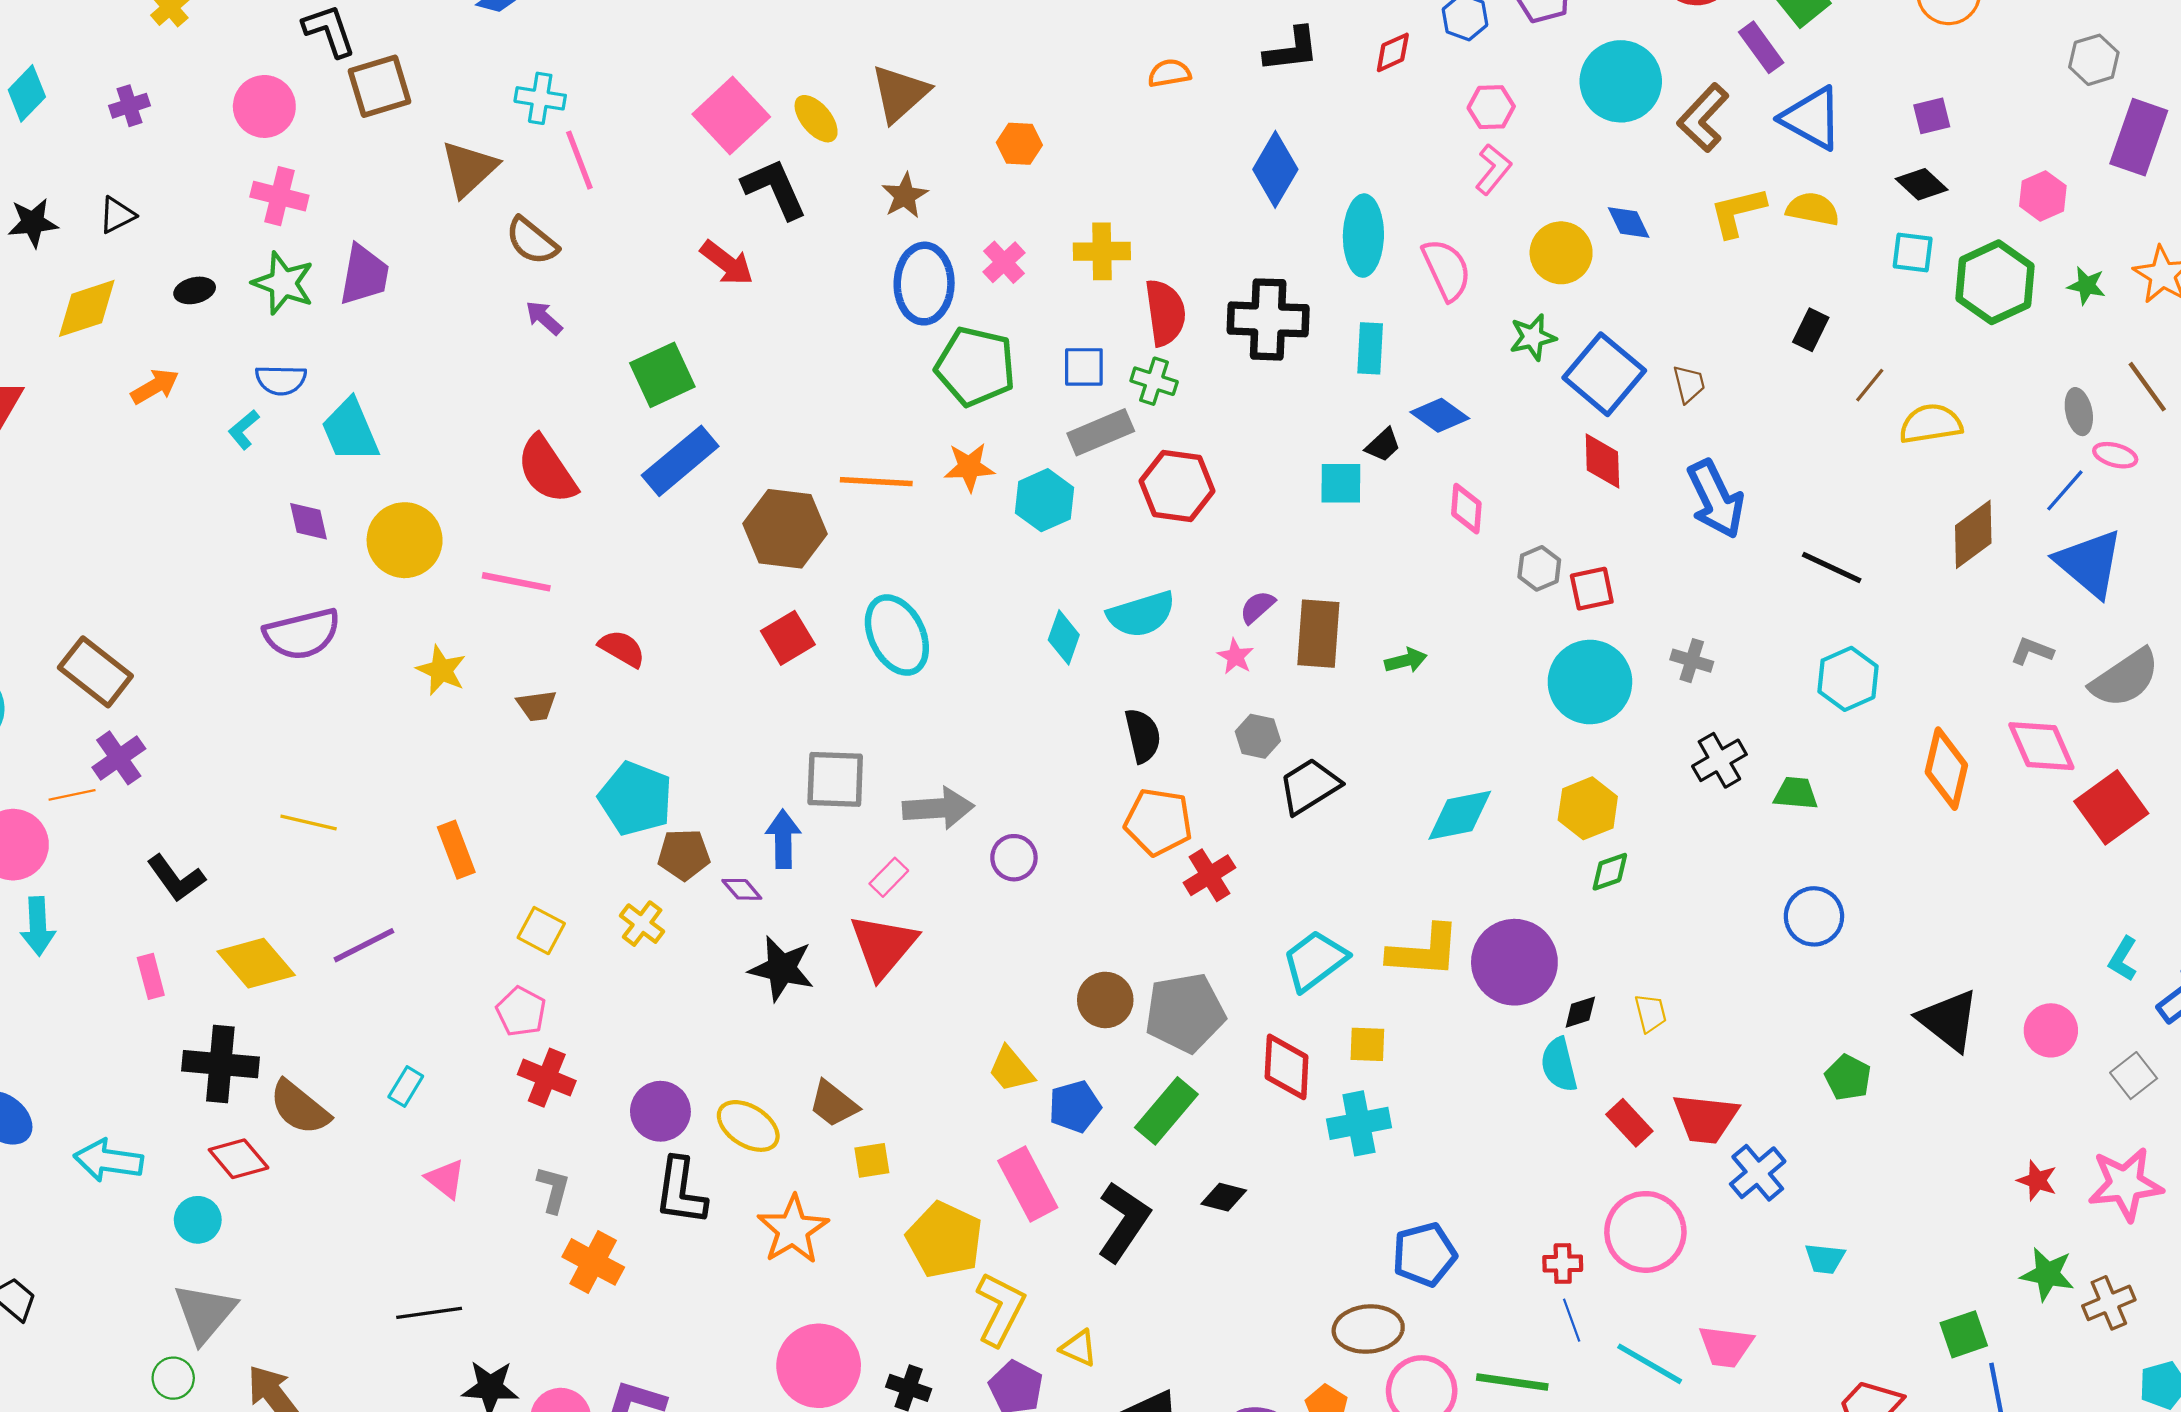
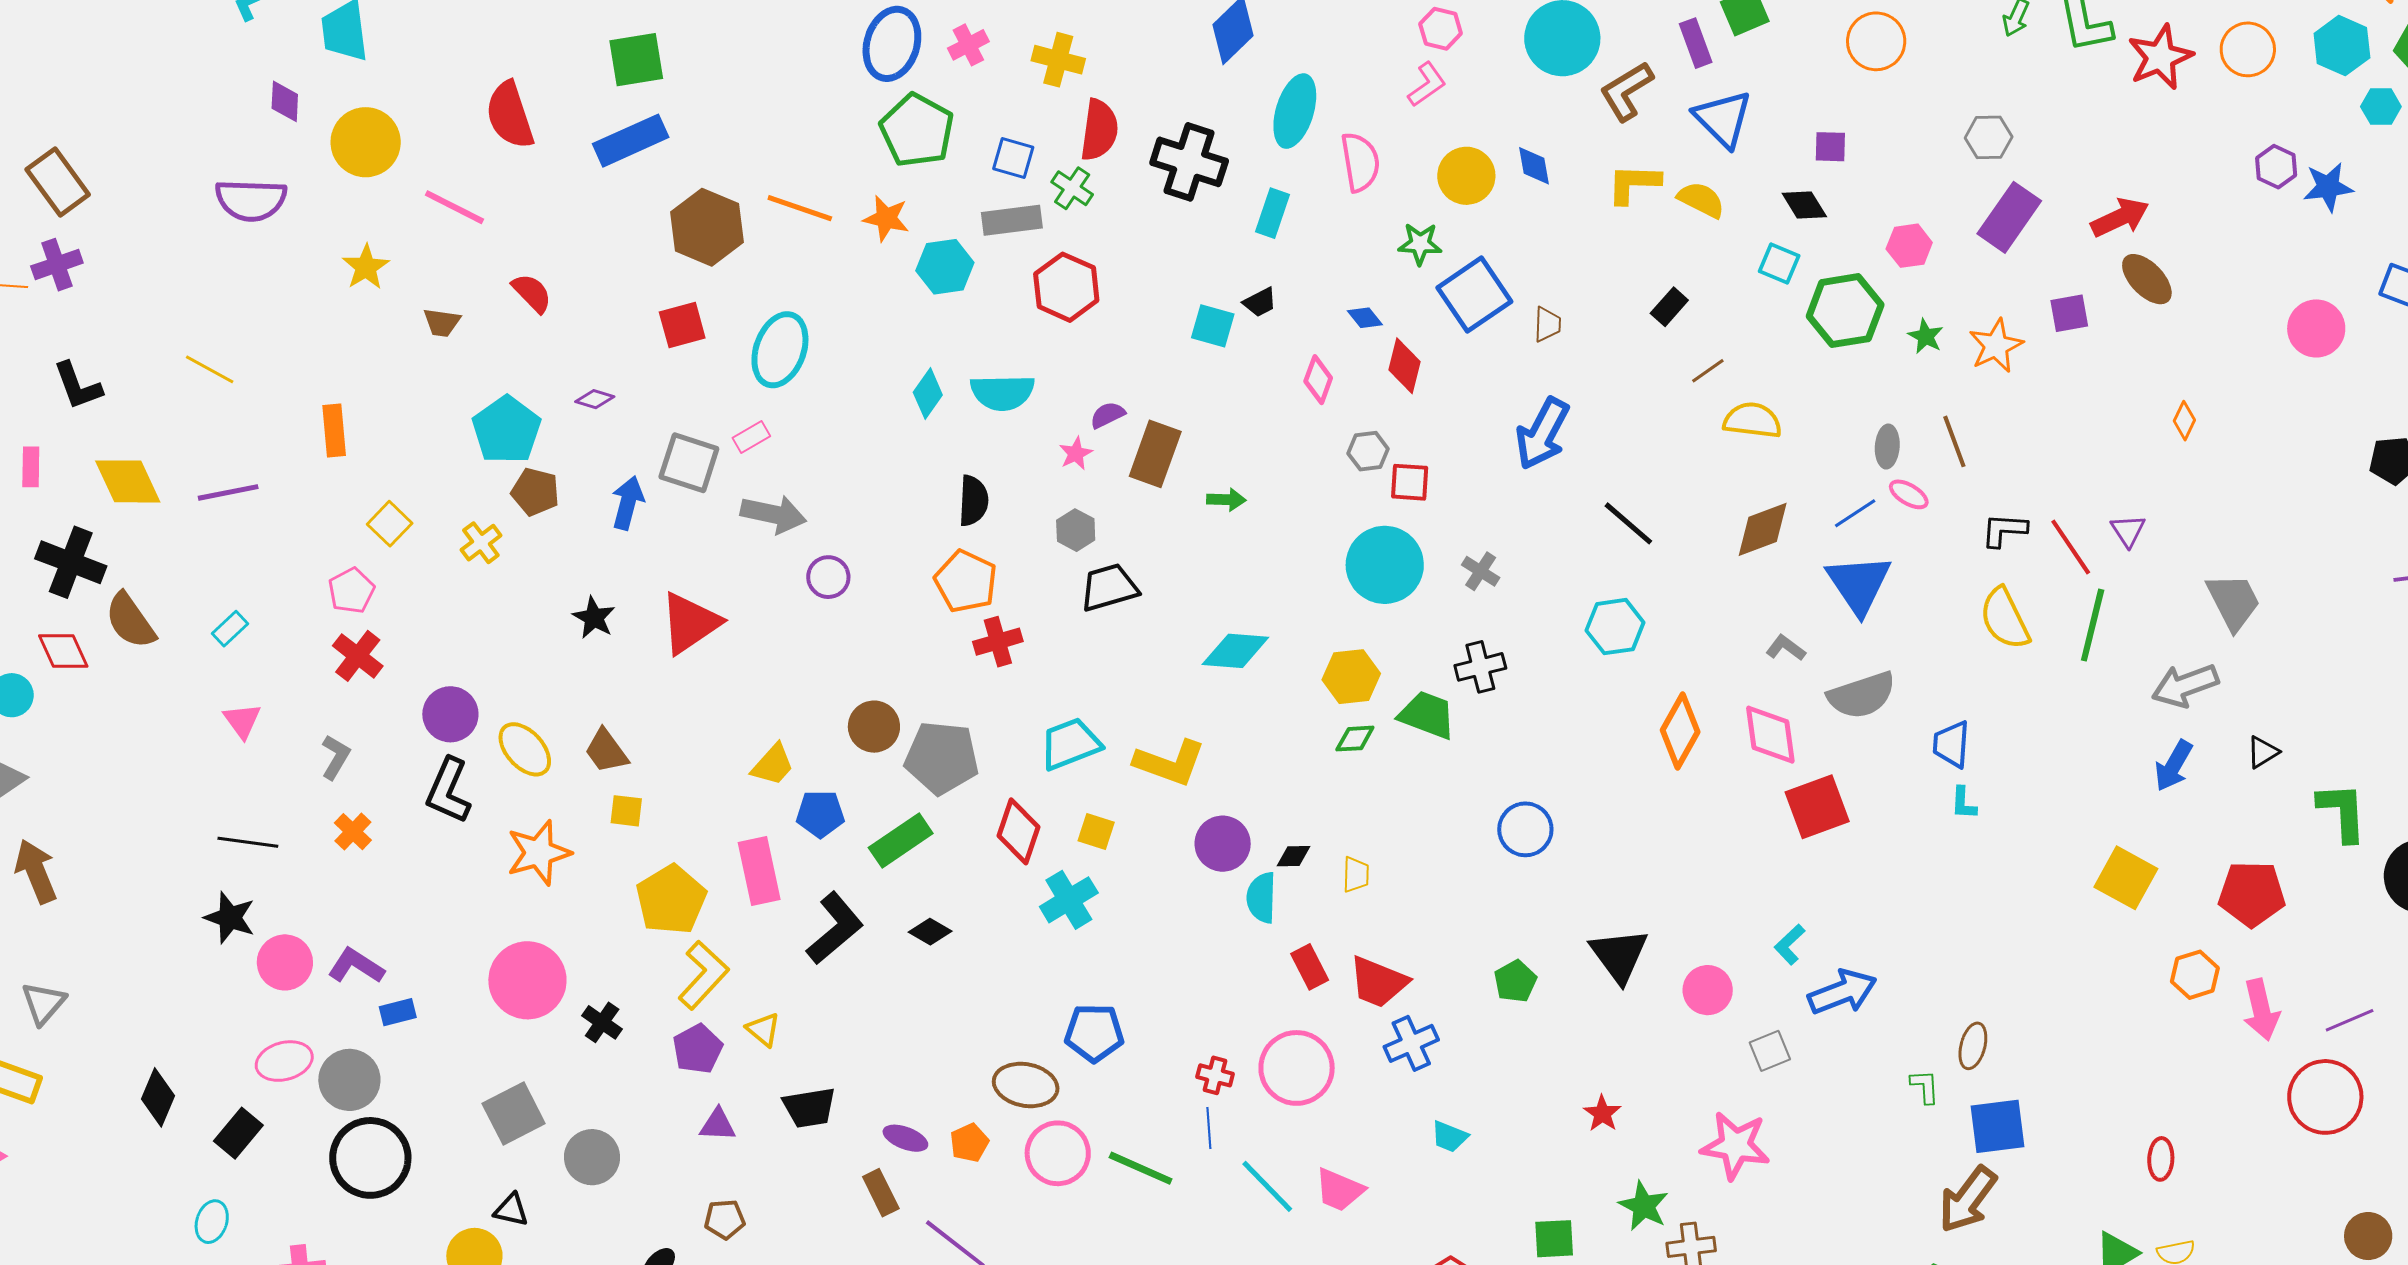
blue diamond: (1440, 415) -> (1365, 318), moved, size x0.7
red diamond: (1602, 461) -> (1404, 366), moved
blue arrow: (1716, 499) -> (1542, 434), turned 38
cyan ellipse: (897, 635) -> (780, 350), turned 30
green trapezoid: (1796, 793) -> (1427, 715), moved, size x1.4
pink rectangle: (889, 877) -> (751, 437), moved
purple diamond: (742, 889) -> (595, 399), moved, turned -48
purple circle: (1514, 962) -> (1223, 844), moved, size x0.7
black star: (782, 969) -> (594, 618), size x0.7
yellow trapezoid: (1011, 1070) -> (773, 765), turned -114
cyan cross: (1359, 1123) -> (1069, 900), turned -36
red star: (2037, 1180) -> (1602, 1113), moved
orange cross: (593, 1262) -> (353, 832), size x0.7
black line: (429, 1313) -> (248, 842), moved

